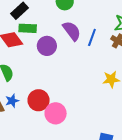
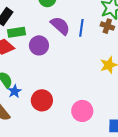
blue star: (12, 101) -> (15, 91), moved
pink circle: (56, 113) -> (82, 111), moved

